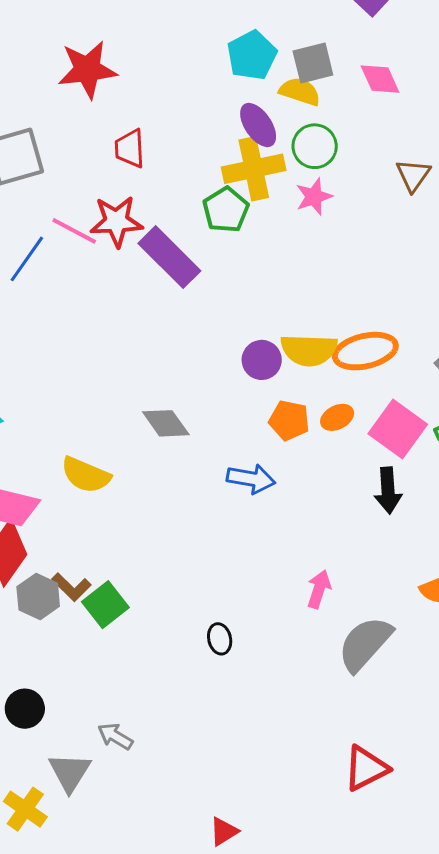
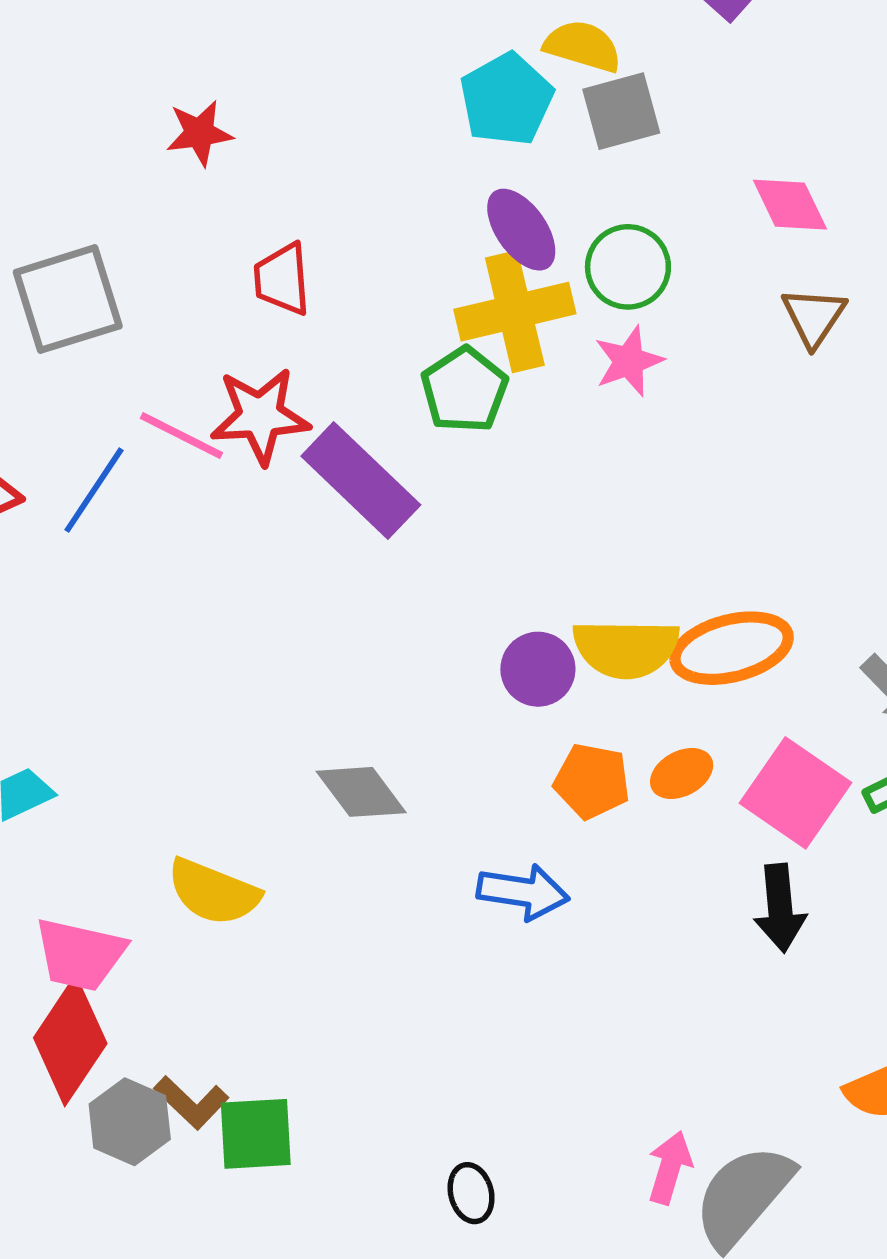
red star: (87, 70) -> (199, 133), size x0.6
pink diamond: (380, 79) -> (790, 205), moved
yellow semicircle: (300, 91) -> (583, 46), moved
pink arrow: (319, 589) -> (670, 1168), moved
green square: (105, 605) -> (256, 1134), turned 36

